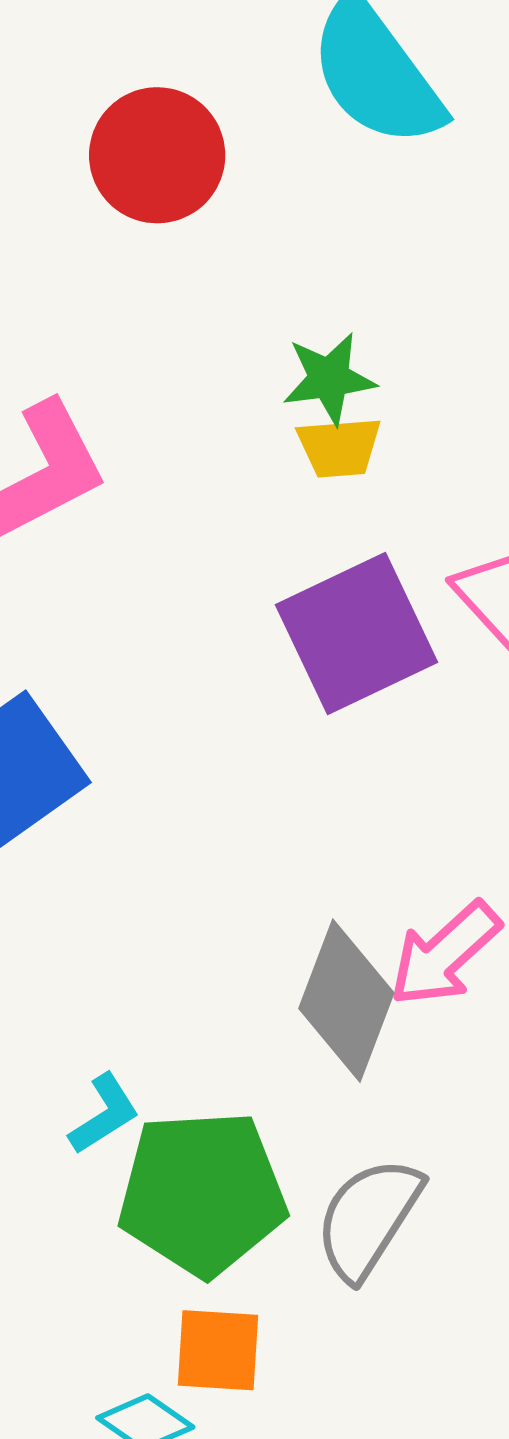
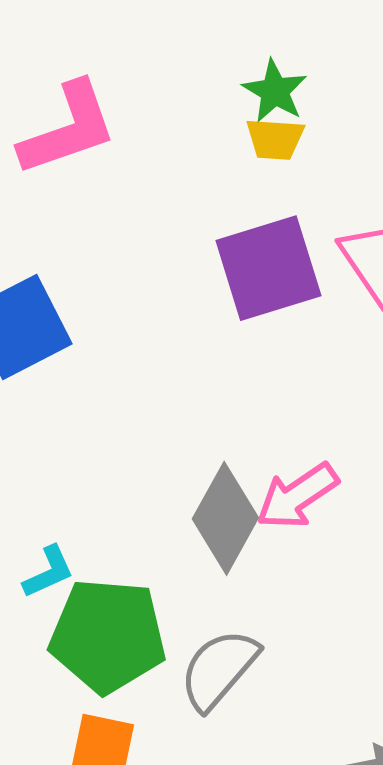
green star: (329, 379) -> (275, 91), turned 30

